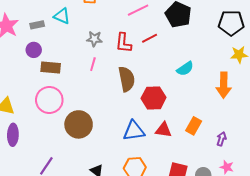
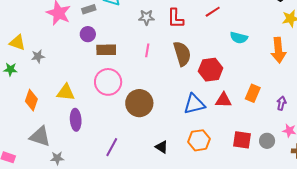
red line: (150, 38) -> (213, 12), moved
pink line: (93, 64) -> (147, 50), moved
cyan semicircle: (185, 69) -> (239, 38), turned 54

